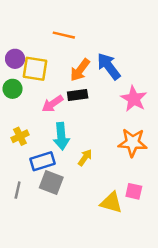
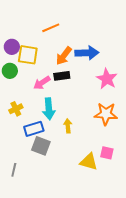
orange line: (64, 35) -> (51, 28), turned -36
blue arrow: (109, 66) -> (87, 53), turned 125
yellow arrow: (85, 158) -> (68, 126), turned -40
gray line: (18, 190) -> (14, 170), moved

